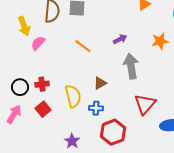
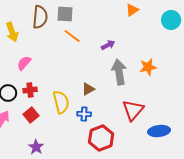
orange star: (160, 41) -> (148, 67), moved
pink semicircle: (38, 43) -> (24, 63), moved
orange line: (83, 46) -> (72, 36), moved
purple star: (72, 141) -> (36, 147), moved

